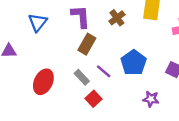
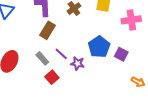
blue pentagon: (134, 63) -> (99, 47), moved
purple star: (151, 99) -> (77, 63), moved

